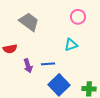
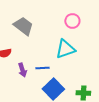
cyan triangle: (71, 45) -> (65, 49), size x1.5

